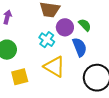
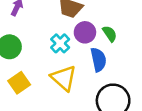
yellow square: (20, 77) -> (19, 83), turned -30

